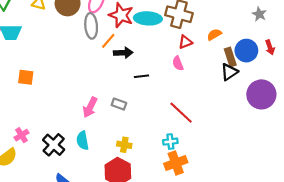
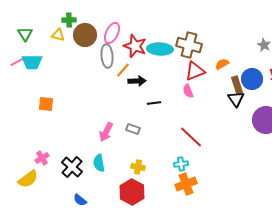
red triangle: (185, 42) -> (195, 71), size x1.5
black triangle: (229, 72) -> (236, 99), turned -30

